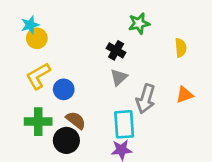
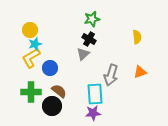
green star: (139, 24) -> (92, 19), moved
cyan star: (30, 25) -> (35, 44), moved
gray triangle: (119, 77) -> (83, 54), moved

